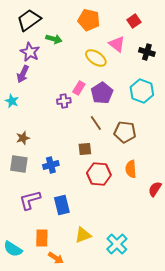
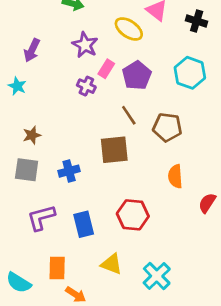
purple star: (30, 52) -> (85, 45), moved
purple cross: (64, 101) -> (86, 86), turned 32
brown square: (85, 149) -> (114, 150), size x1.6
red hexagon: (99, 174) -> (133, 215), moved
yellow triangle: (83, 235) -> (112, 264), turned 42

